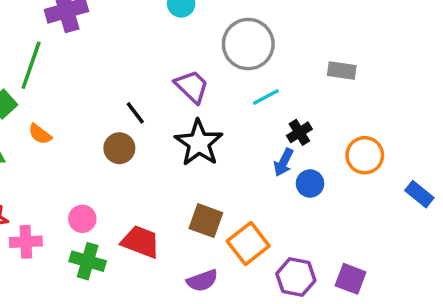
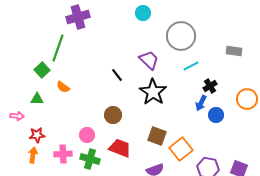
brown circle: (119, 148) -> (113, 115), moved
pink cross: (26, 242) -> (63, 154), moved

